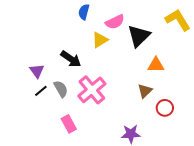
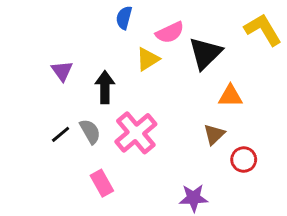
black arrow: (71, 59) -> (105, 87), turned -125
purple triangle: (37, 71) -> (62, 71), moved

